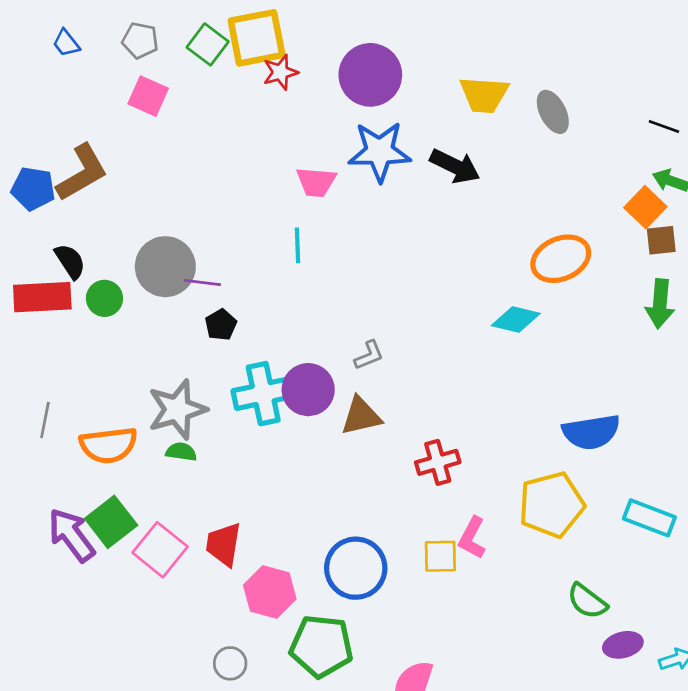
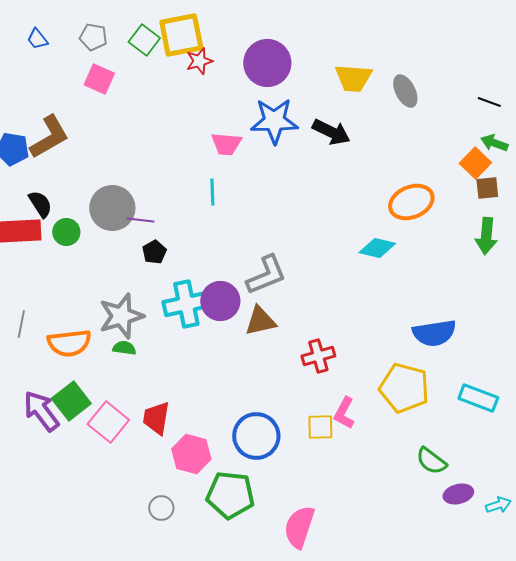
gray L-shape: (369, 355) -> (266, 275), size x1.8
yellow pentagon: (551, 505) -> (404, 388), turned 30

